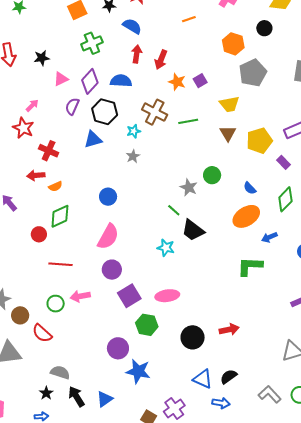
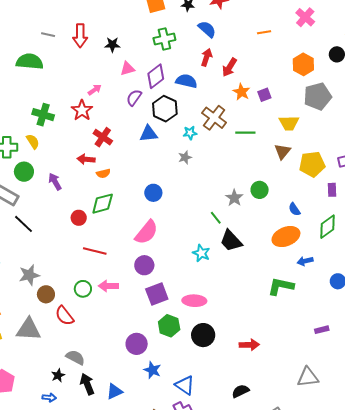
purple rectangle: (283, 162) -> (332, 190), turned 32
black circle: (193, 337) -> (203, 335), moved
blue star: (138, 371) -> (152, 370), size x0.7
blue triangle: (203, 379) -> (185, 385), moved

